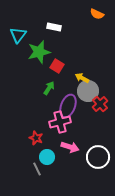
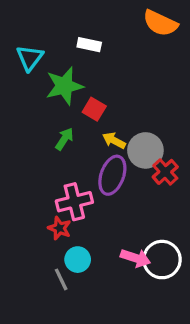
orange semicircle: (97, 14) -> (160, 23), size x1.5
yellow arrow: (82, 78) -> (114, 141), moved
green arrow: (49, 88) -> (64, 139), moved
pink cross: (60, 122) -> (74, 202), moved
pink arrow: (70, 147) -> (136, 258), moved

